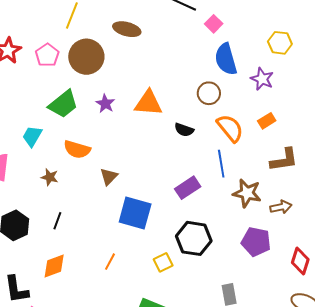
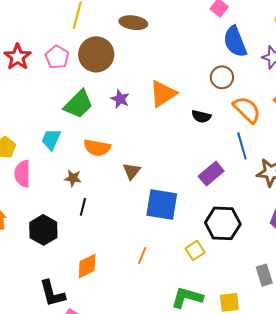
orange triangle: (148, 103) -> (163, 94), turned -32
black line: (57, 221) -> (83, 207), moved

